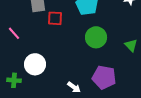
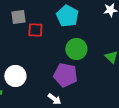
purple pentagon: (104, 77) -> (65, 75), moved

